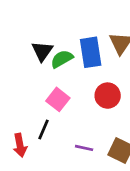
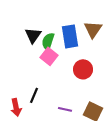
green semicircle: (62, 59) -> (48, 41), turned -42
pink square: (58, 99) -> (49, 56), moved

